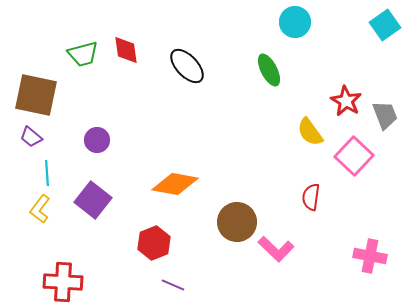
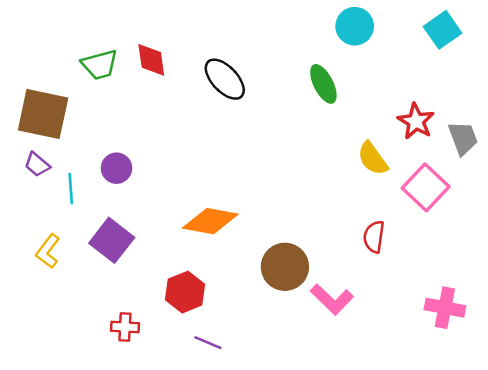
cyan square: (385, 25) -> (442, 30), moved
cyan line: (47, 173) -> (71, 189), moved
red cross: (63, 282) -> (125, 327), moved, size x0.6

